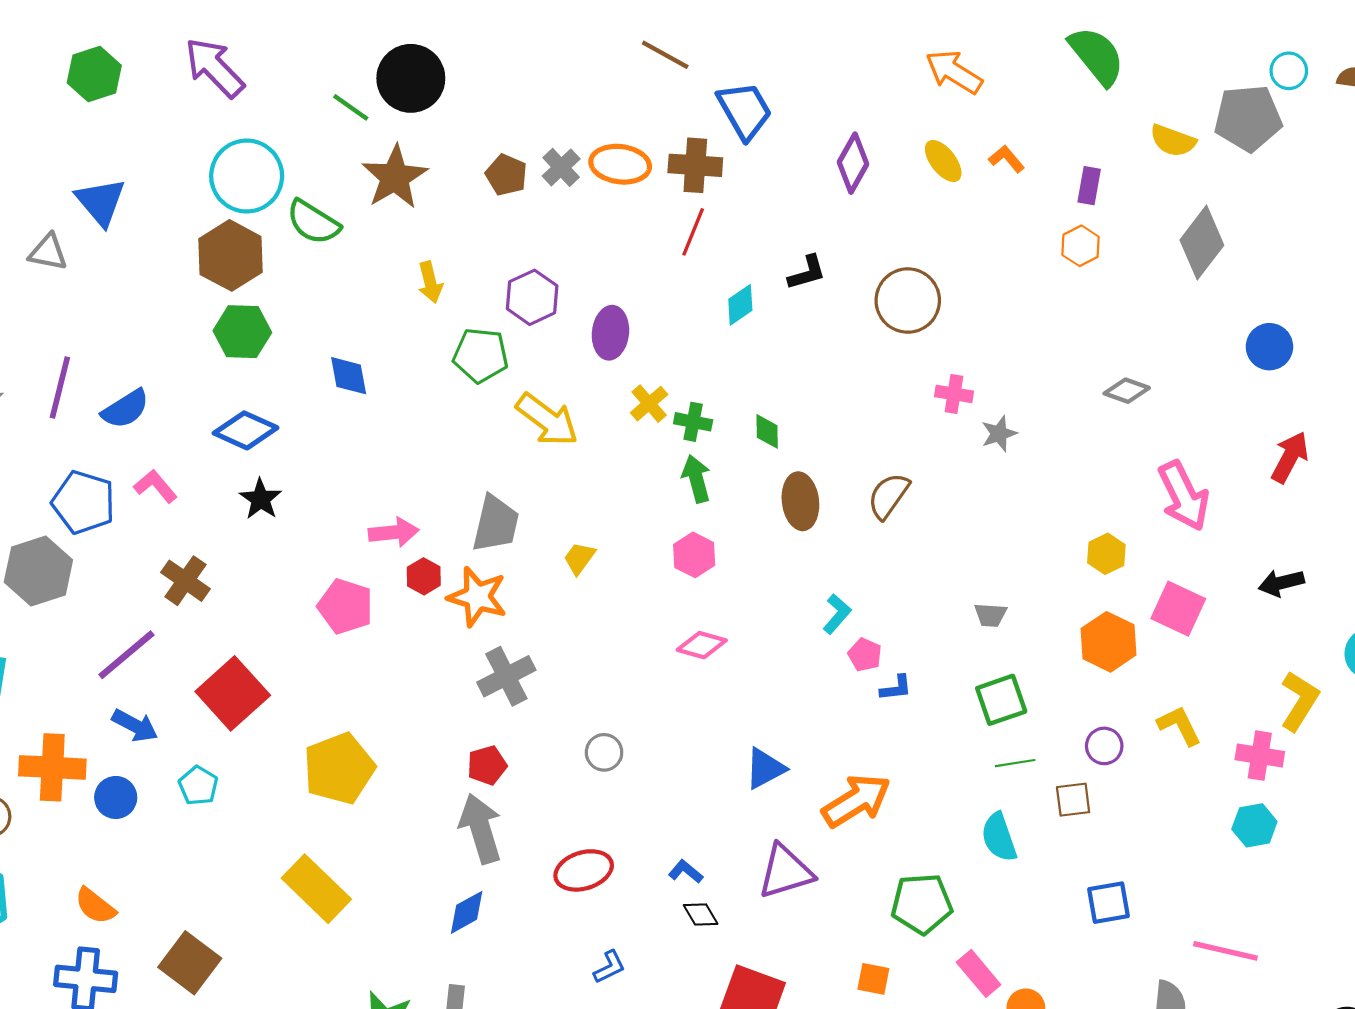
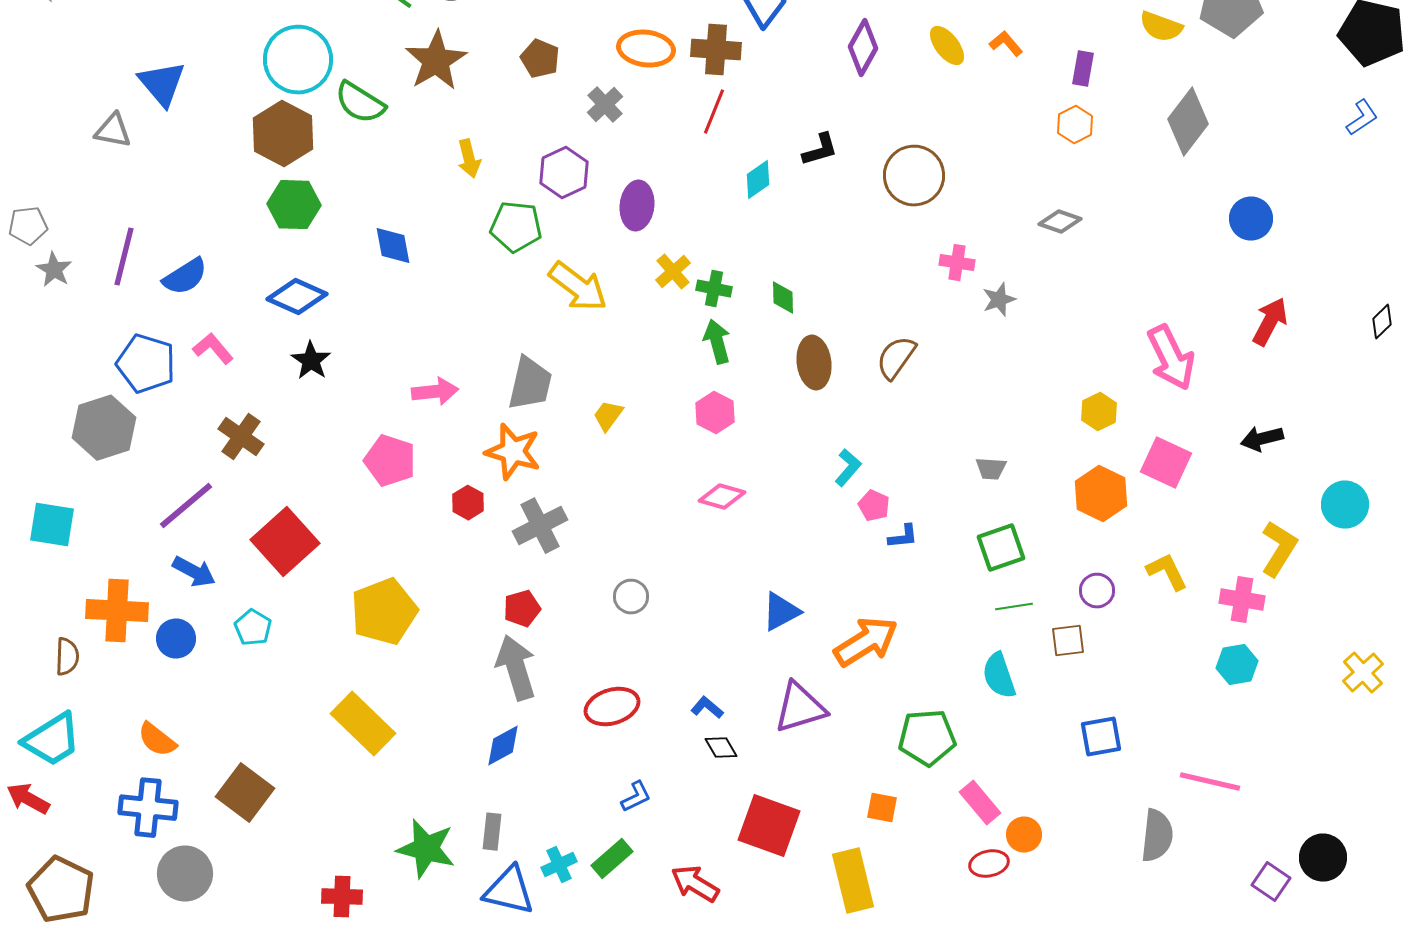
gray cross: (561, 167) -> (605, 105), moved
gray diamond: (1127, 391) -> (1060, 222), moved
red hexagon: (424, 576) -> (468, 503), moved

